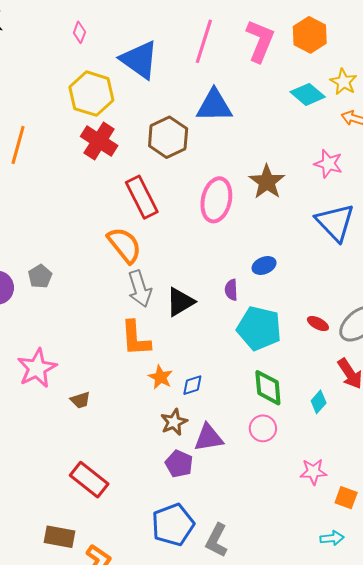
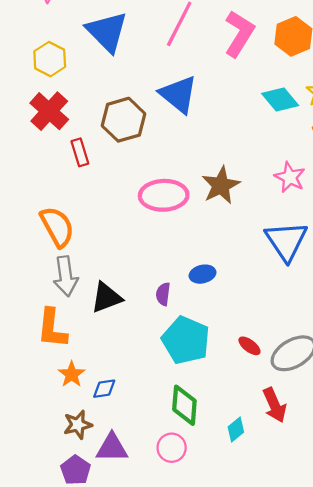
yellow hexagon: (91, 94) -> (50, 59), size x0.7
blue triangle: (214, 106) -> (178, 94), turned 30
red rectangle: (142, 197) -> (80, 152), moved, size x0.6
pink ellipse: (216, 200) -> (164, 195), turned 66

